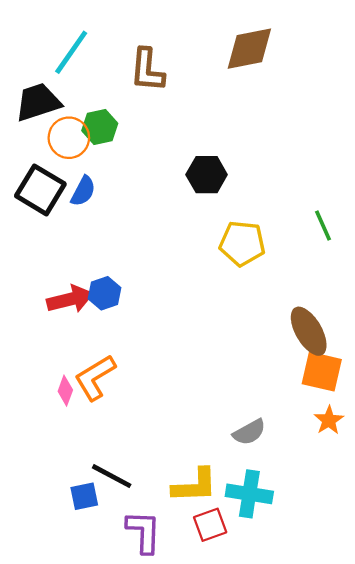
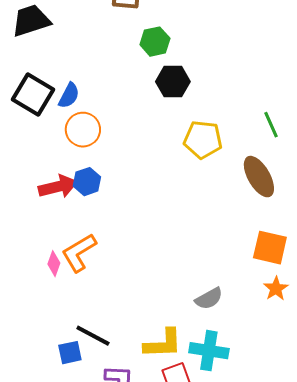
green hexagon: (100, 127) -> (155, 42), moved
orange circle: (69, 138) -> (83, 130), moved
brown ellipse: (309, 331) -> (259, 177), moved

